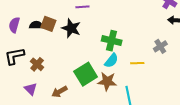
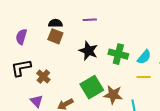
black semicircle: (36, 25) -> (55, 23), moved
black star: (71, 28) -> (88, 51), moved
cyan semicircle: (111, 61) -> (144, 57), moved

